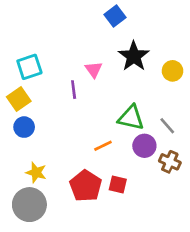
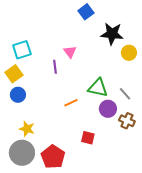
black star: (134, 56) -> (112, 34), moved, turned -30
orange line: (103, 146) -> (71, 103), moved
red pentagon: (86, 186) -> (53, 157), moved

